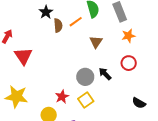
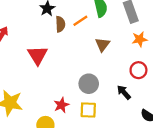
red triangle: (23, 56) -> (38, 55), moved
black arrow: (105, 74) -> (124, 92), moved
yellow square: (86, 100) -> (88, 110), turned 35

